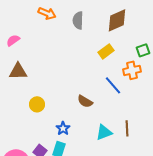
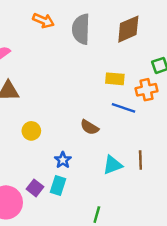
gray semicircle: (78, 20) -> (81, 29), size x1.4
yellow rectangle: (106, 51) -> (115, 79), moved, turned 42
blue line: (113, 85) -> (123, 108), turned -30

